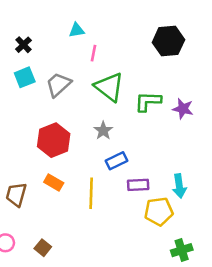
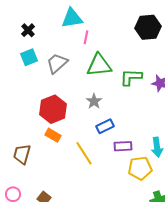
cyan triangle: (77, 30) -> (72, 18), size x1.6
green triangle: (109, 87) -> (99, 65), turned -44
orange rectangle: (54, 182) -> (53, 135), moved
yellow line: (91, 193) -> (84, 153), turned -35

